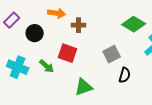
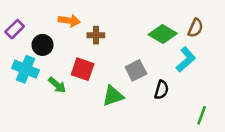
cyan cross: (18, 67) -> (26, 69), moved
black semicircle: (125, 75) -> (161, 90), moved
green triangle: (84, 87) -> (113, 96), moved

